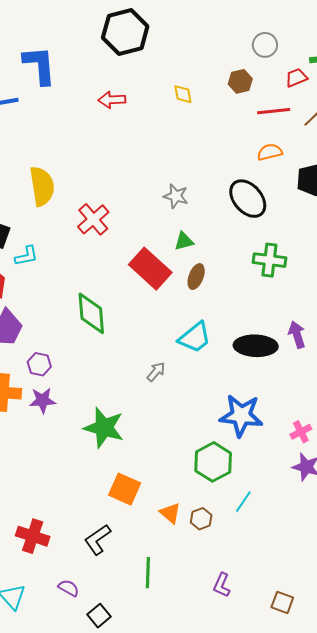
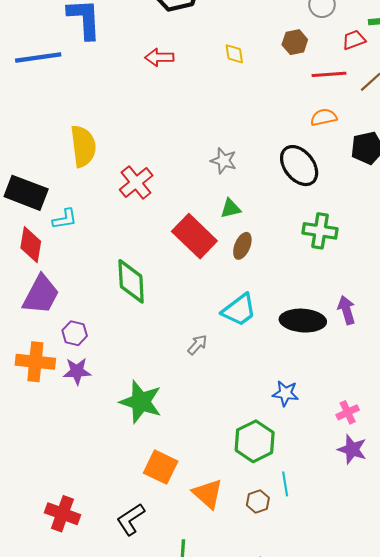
blue star: (241, 416) -> (285, 393), size x0.6
cyan line: (243, 502) -> (285, 484), turned -45
orange triangle: (170, 513) -> (208, 494), size x1.4
brown hexagon: (201, 519) -> (258, 501), moved

